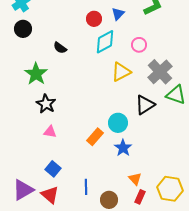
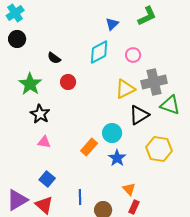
red circle: (94, 19) -> (68, 82), moved
yellow triangle: (121, 72) -> (125, 89), moved
gray cross: (160, 72) -> (154, 82), turned 30
yellow hexagon: (170, 189) -> (159, 149), moved

